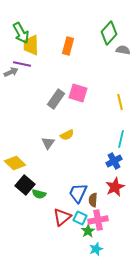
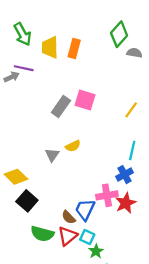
yellow trapezoid: (31, 45) -> (50, 47), moved
yellow line: (120, 102) -> (131, 110), turned 49
green semicircle: (39, 194) -> (42, 234), moved, size x1.5
brown semicircle: (93, 200) -> (69, 217), moved, turned -48
pink cross: (98, 220) -> (107, 195), moved

